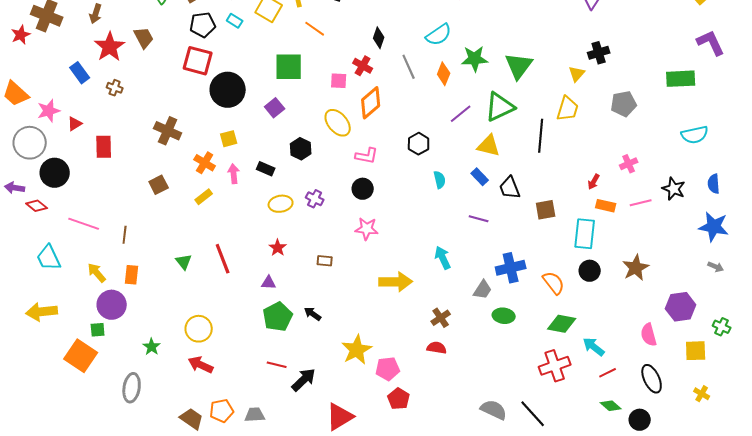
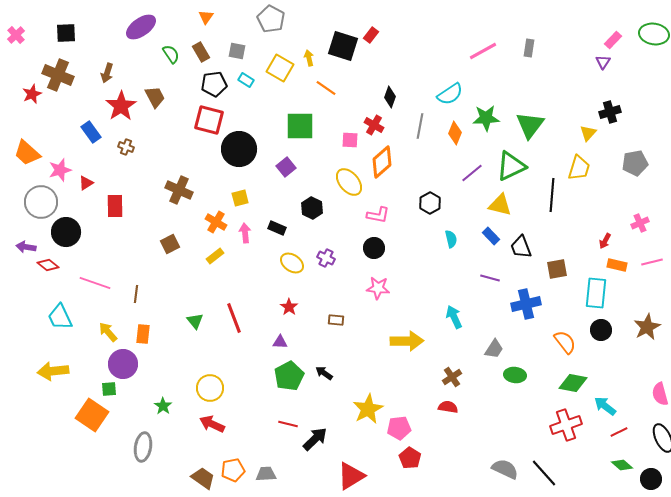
gray line: (409, 67) -> (420, 126), turned 35
yellow ellipse: (281, 204) -> (292, 263), turned 45
blue cross: (511, 268) -> (526, 304), moved

